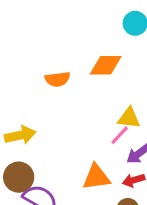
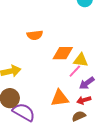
orange diamond: (106, 65) -> (63, 53), moved

